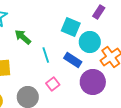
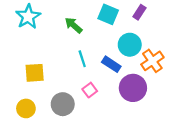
cyan square: (71, 27) -> (108, 14), moved
green arrow: (23, 37) -> (74, 25), moved

